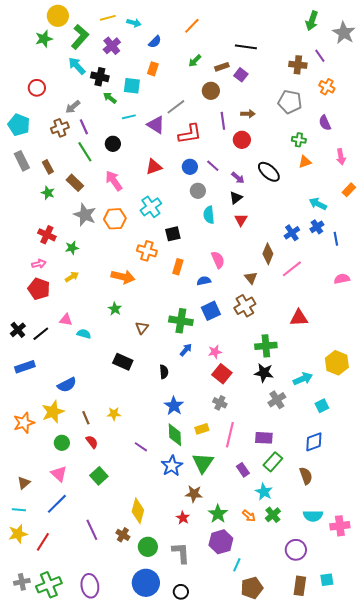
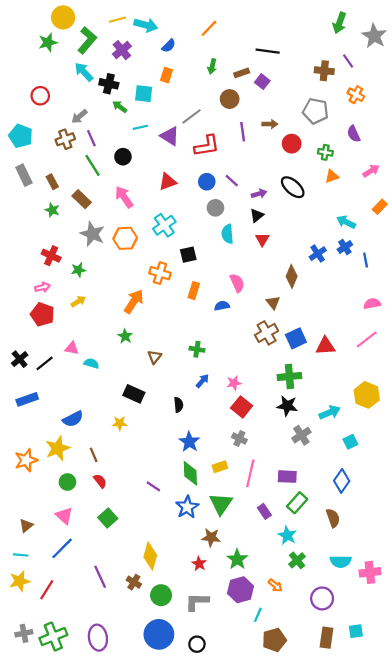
cyan arrow: (134, 23) -> (146, 25), size x1.5
green arrow: (195, 61) -> (212, 66), turned -32
red circle: (242, 140) -> (292, 144), moved
pink arrow: (341, 157) -> (371, 171), turned -112
purple arrow: (238, 178) -> (259, 194), turned -56
pink line: (292, 269) -> (367, 339), moved
orange arrow: (123, 277) -> (134, 301), turned -70
blue square: (211, 311) -> (296, 338), moved
green cross: (181, 321) -> (197, 349), size x0.6
yellow star: (114, 414) -> (120, 423), moved
blue diamond: (314, 442) -> (342, 481), turned -35
orange arrow: (249, 516) -> (275, 585), moved
gray L-shape: (181, 553) -> (197, 602), turned -85

